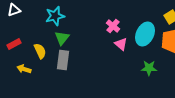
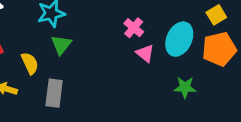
gray rectangle: (63, 60) -> (54, 93), moved

